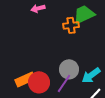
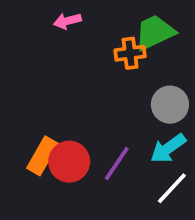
gray circle: (69, 69) -> (170, 105), moved
orange rectangle: (25, 79) -> (43, 156), turned -36

